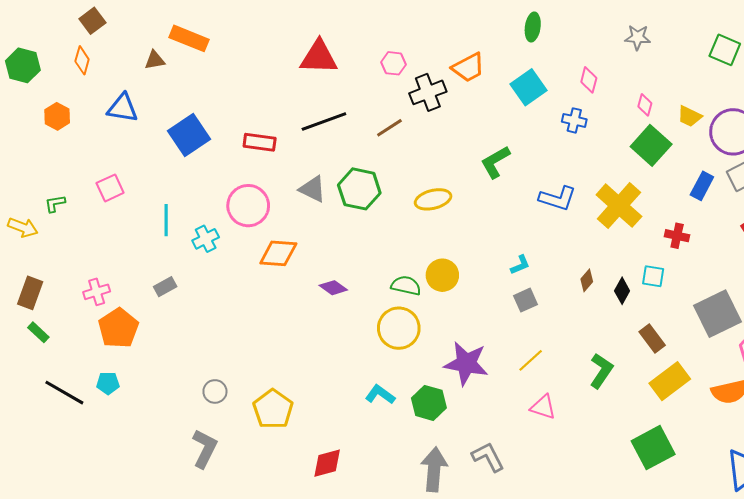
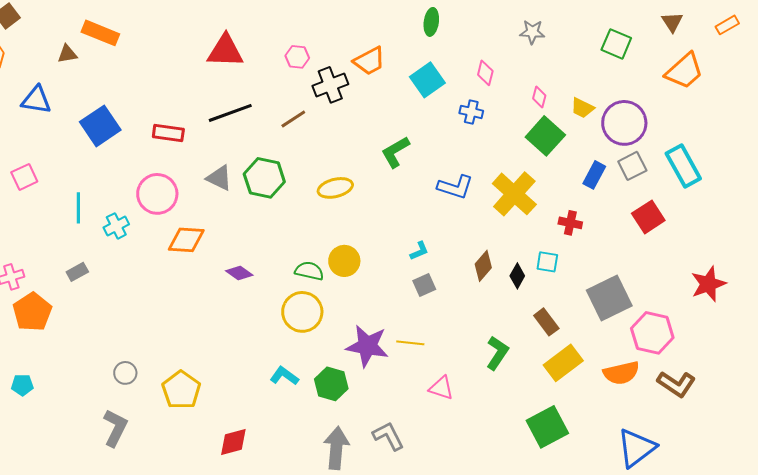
brown diamond: (587, 280) -> (483, 266), size x1.4
yellow line: (531, 360) -> (410, 343), moved, turned 48
cyan pentagon: (108, 383) -> (22, 385), moved

